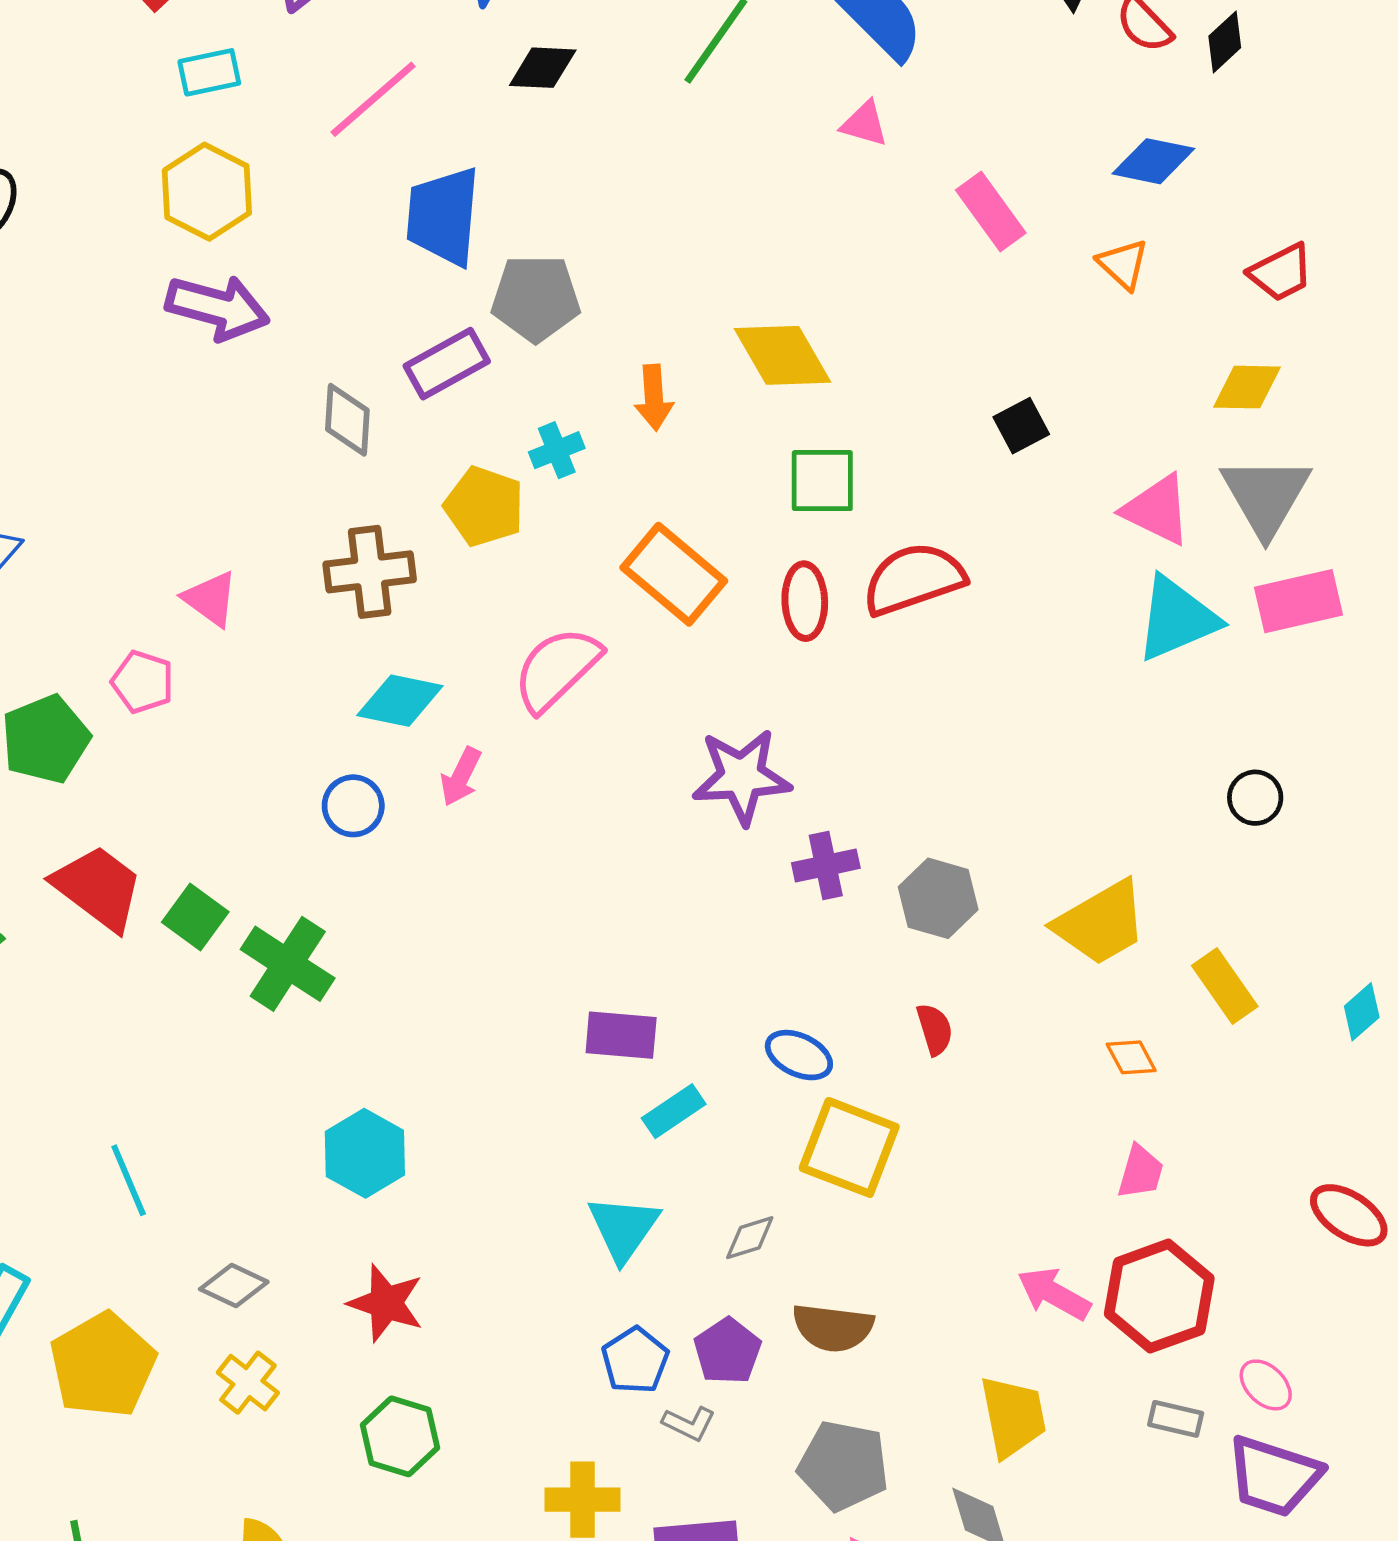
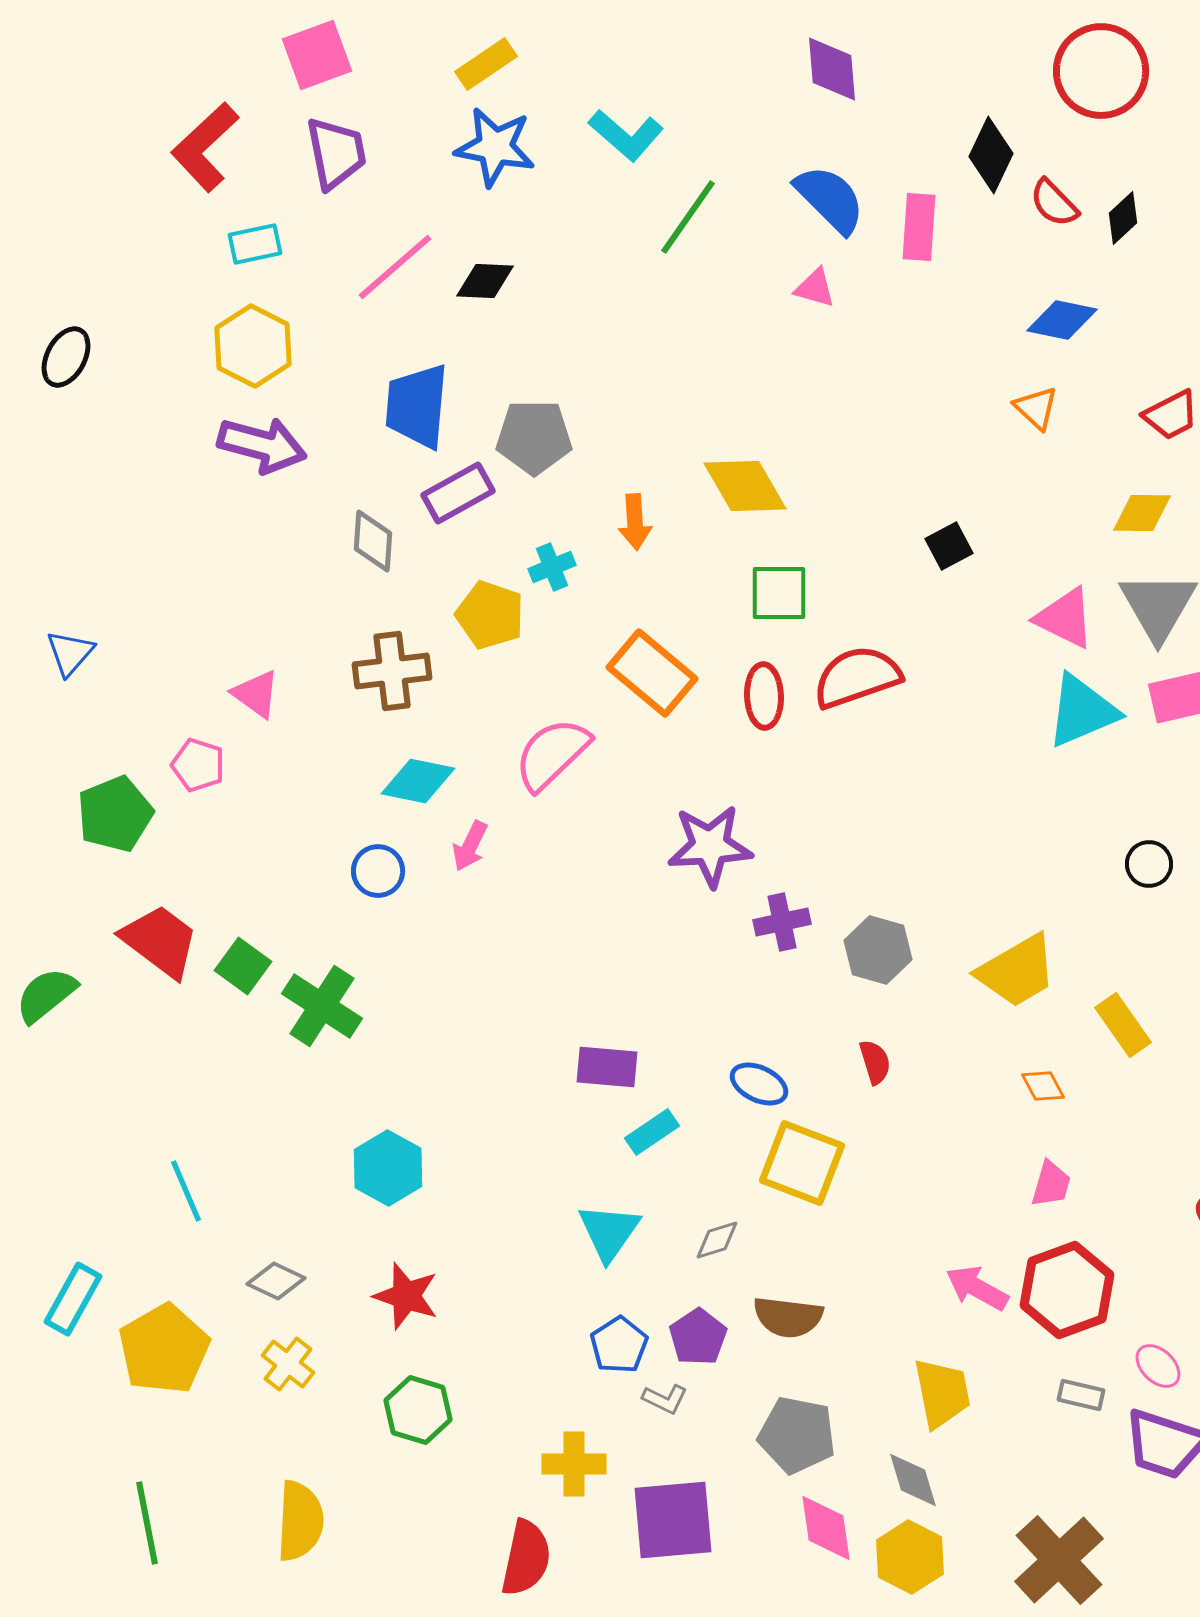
black diamond: (543, 68) -> (485, 281), moved
pink rectangle: (991, 212) -> (919, 227), moved, turned 40
blue trapezoid: (443, 216) -> (417, 406), moved

